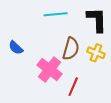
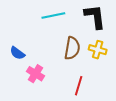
pink cross: (50, 69) -> (35, 74), moved, size x0.7

